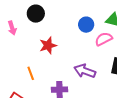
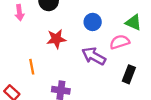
blue circle: (86, 25) -> (93, 22), moved
purple arrow: (85, 71) -> (94, 56), moved

